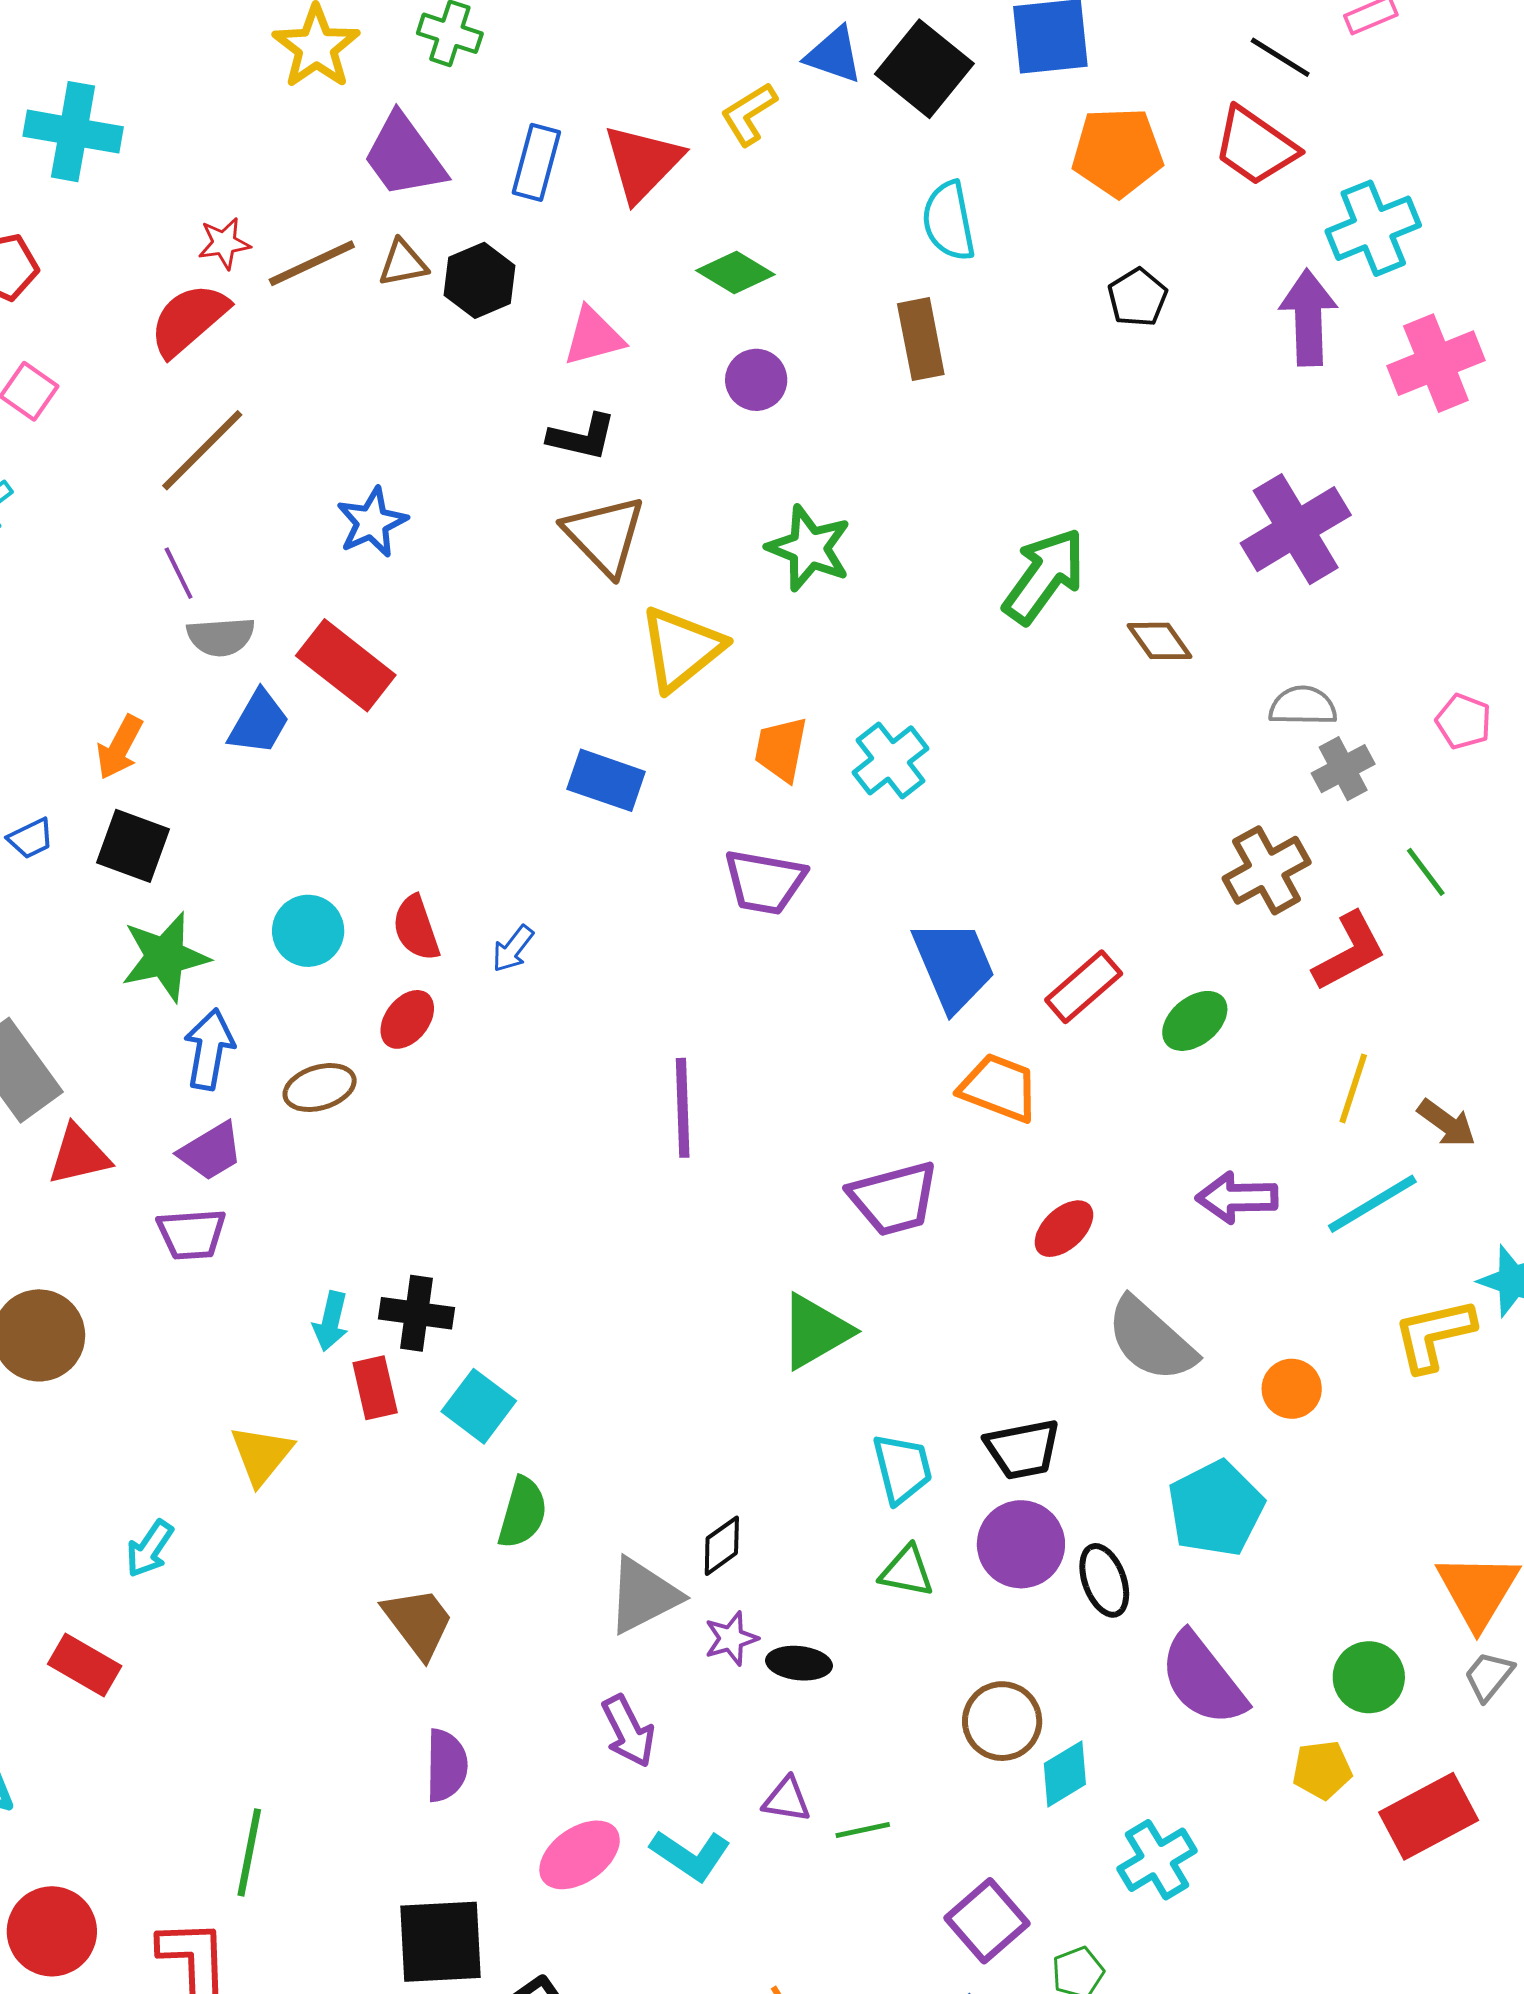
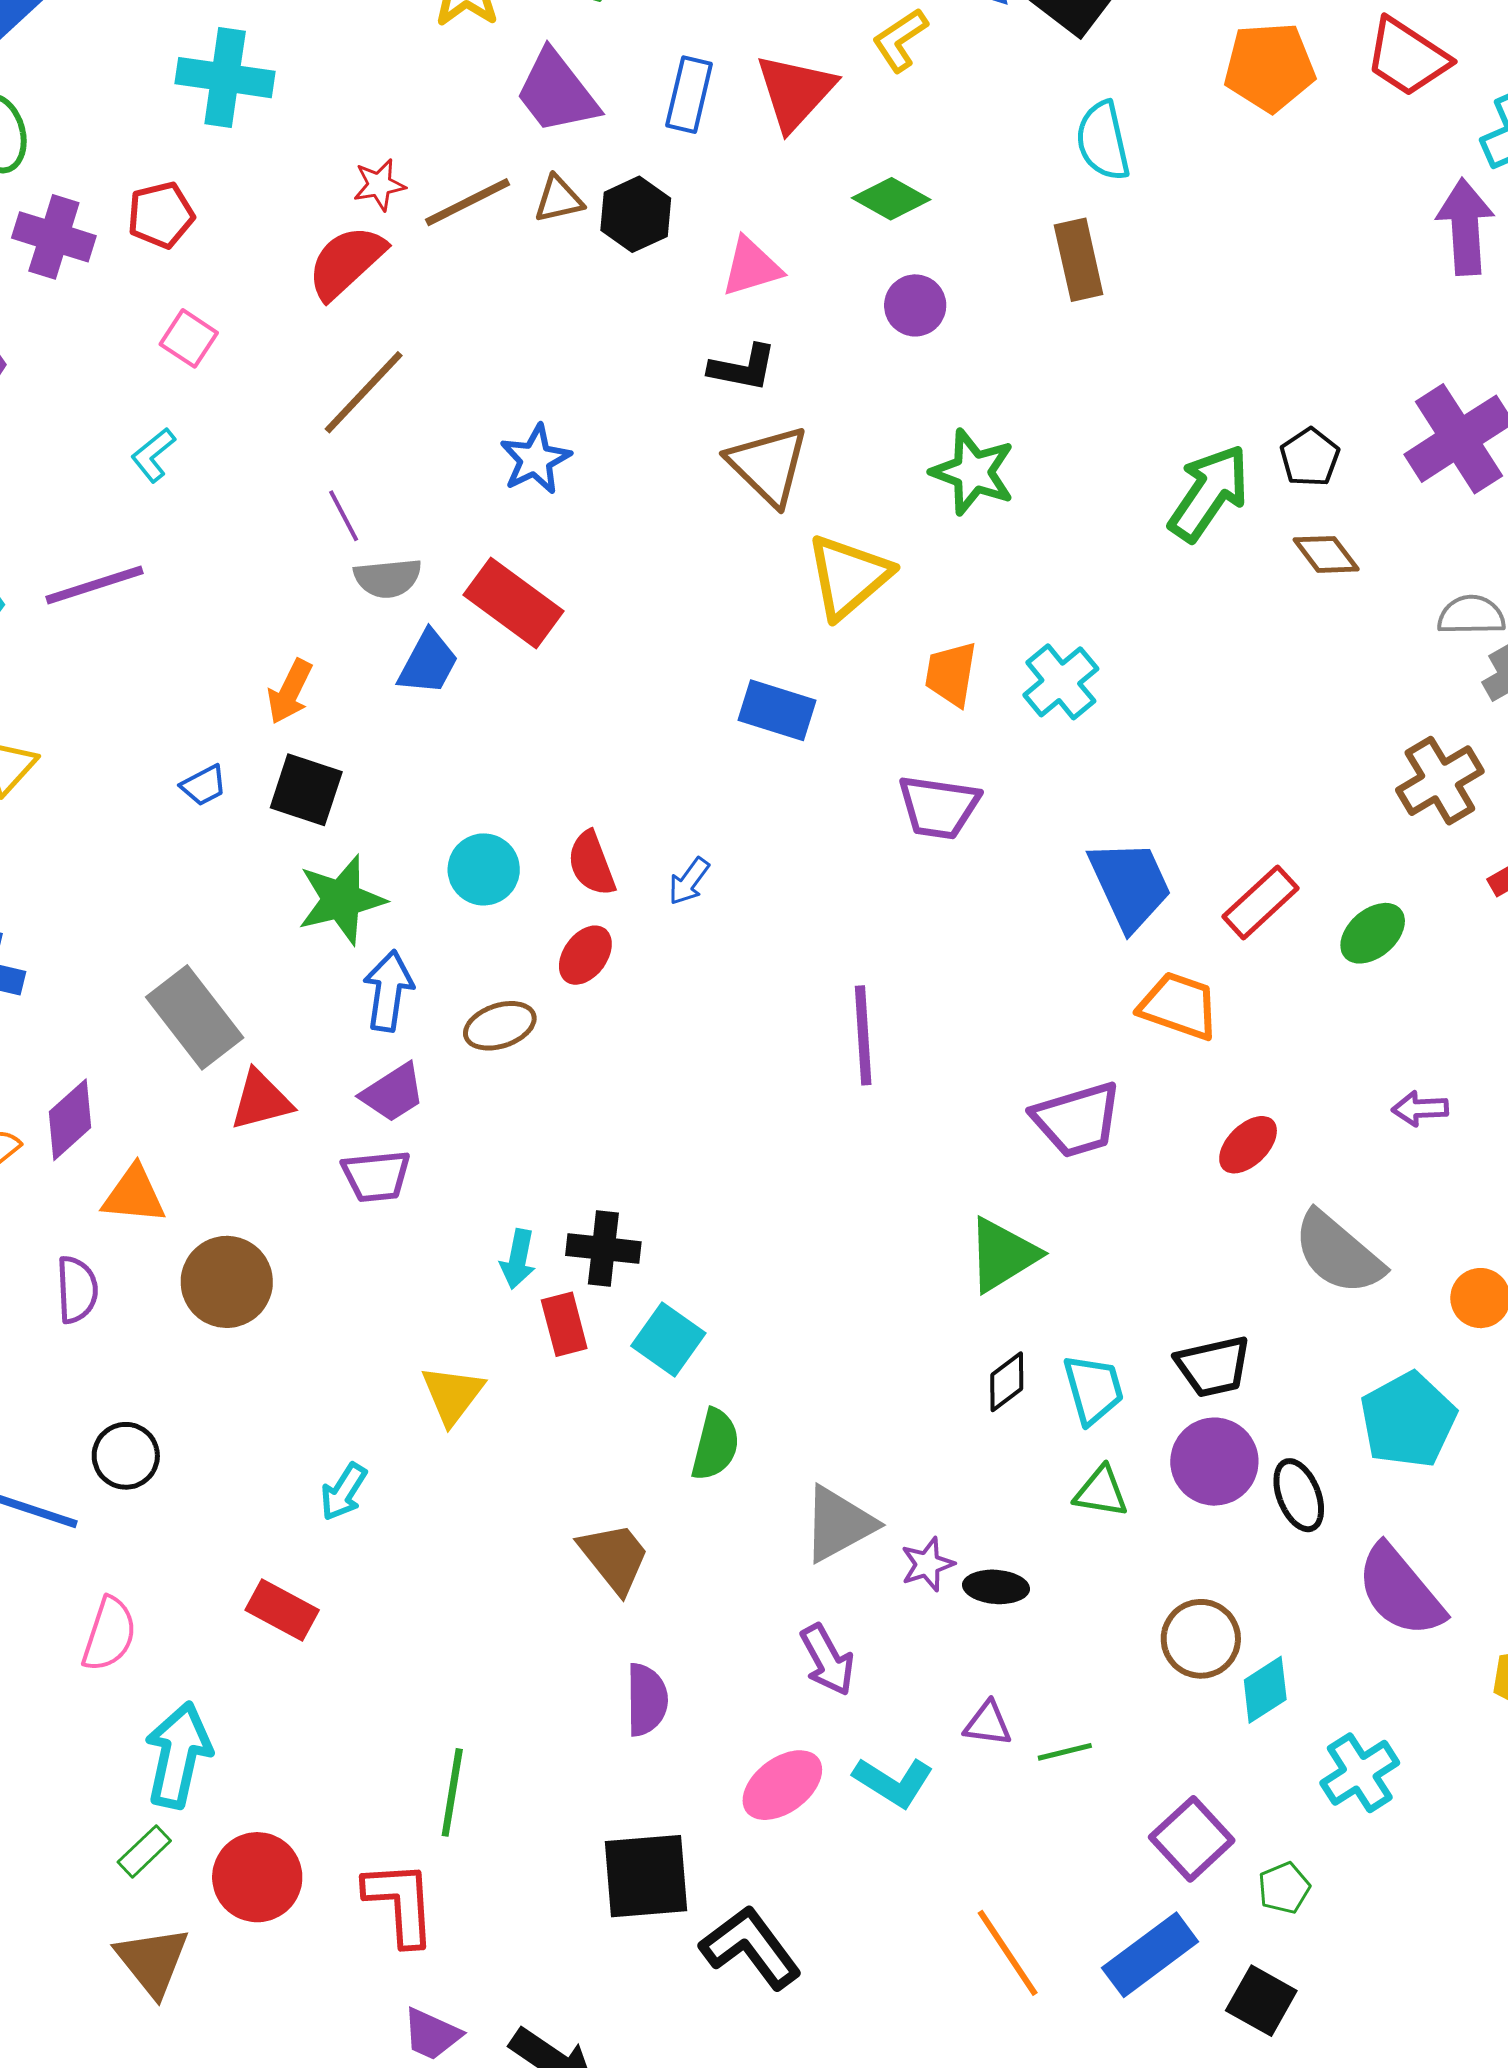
black pentagon: (1138, 297) -> (1310, 457), moved
purple arrow: (1237, 1198) -> (1420, 1109), size x0.7
black diamond: (722, 1546) -> (1007, 1382), moved

